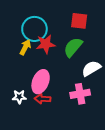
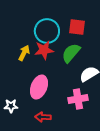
cyan circle: (34, 29) -> (47, 31), moved
white star: (19, 97) -> (11, 106), moved
red arrow: (43, 99) -> (43, 117), moved

